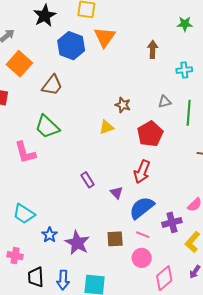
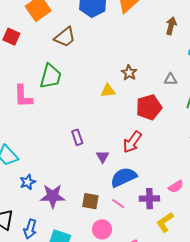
green trapezoid: (47, 127) -> (51, 76), turned -132
purple star: (77, 243) -> (53, 196), turned 30
pink circle: (142, 258) -> (102, 229), moved

